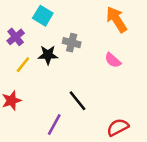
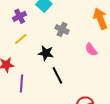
black star: (48, 55) -> (46, 53), moved
purple line: (54, 124) -> (22, 84), moved, turned -36

